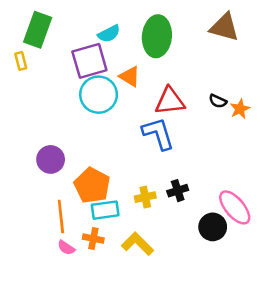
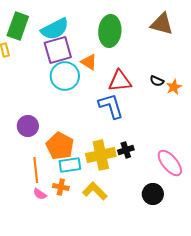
cyan semicircle: (109, 34) -> (55, 29), moved, size x1.6
yellow cross: (145, 197) -> (101, 155), size x1.8
black circle: (213, 227) -> (153, 194), moved

